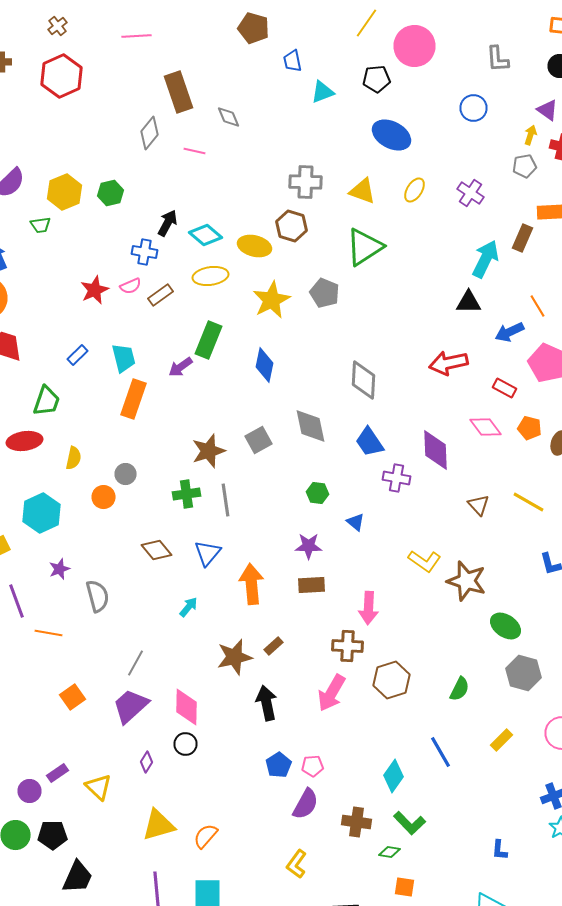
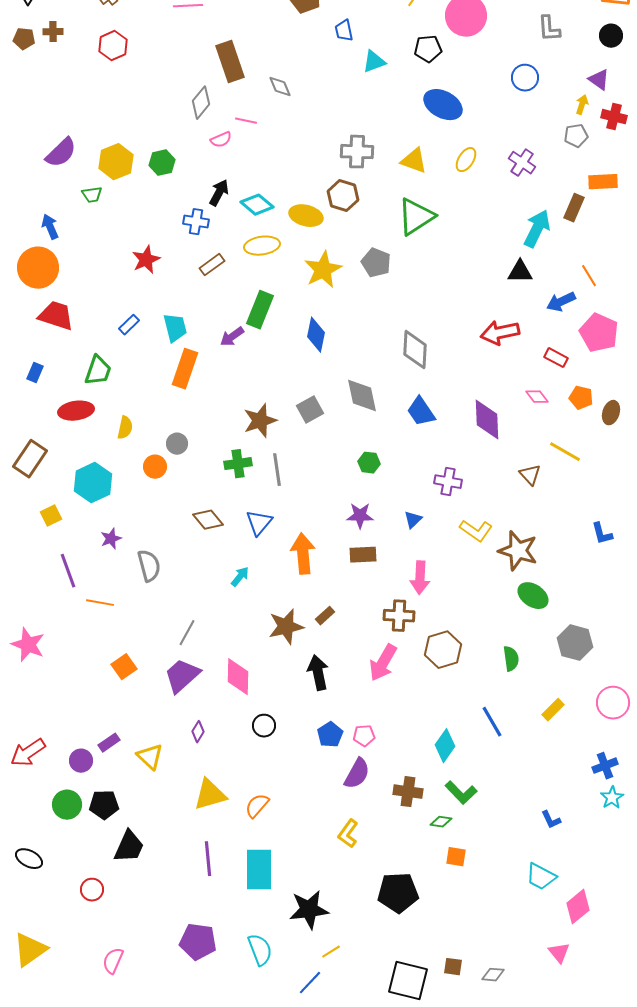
red hexagon: (62, 76) -> (113, 46), size x0.7
pink semicircle: (130, 286) -> (221, 140), moved
pink diamond: (486, 427) -> (537, 397), size x0.7
purple cross: (396, 478) -> (448, 482), moved
yellow line: (528, 502) -> (565, 452), moved
blue triangle: (356, 522) -> (413, 520), moved, turned 36
green ellipse: (506, 626) -> (533, 596), moved
green semicircle: (460, 689) -> (511, 659), turned -35
black circle: (186, 744) -> (264, 726), moved
blue L-shape: (500, 850) -> (551, 820), turned -30

